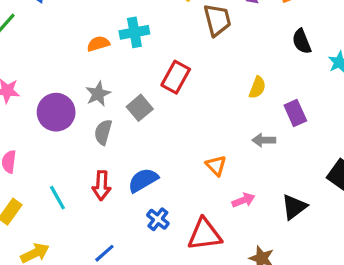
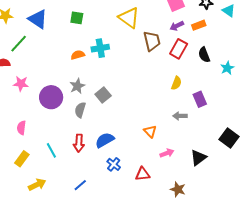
red rectangle: (176, 77) -> (179, 49), moved
red triangle: (205, 234) -> (143, 174), size x0.7

